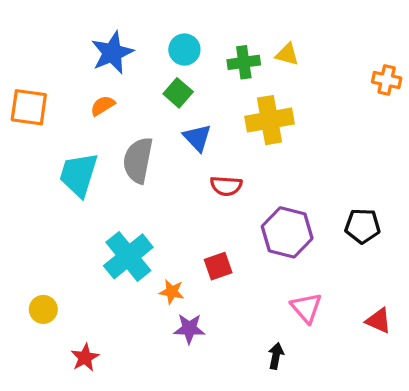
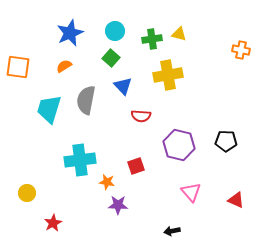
cyan cross: (128, 256) -> (80, 160), turned 32
black arrow: (276, 356) -> (172, 231), moved, turned -112

